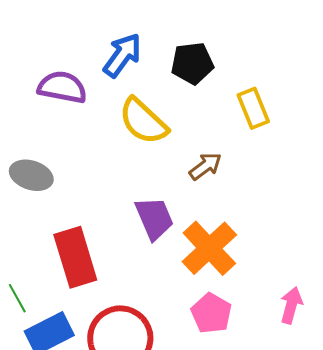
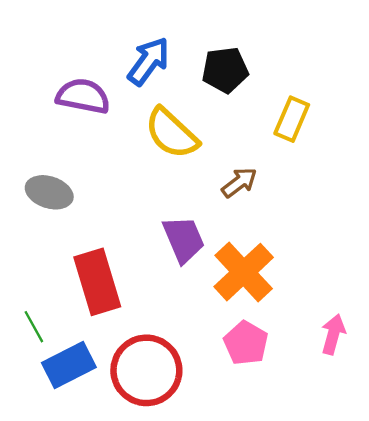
yellow rectangle: (253, 108) -> (292, 119), turned 45

